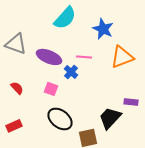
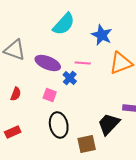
red semicircle: (17, 88) -> (16, 94), turned 64
black ellipse: (60, 119) -> (59, 125), turned 40

